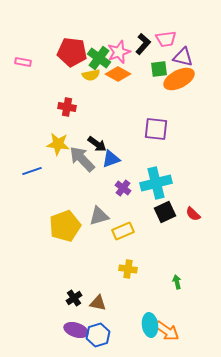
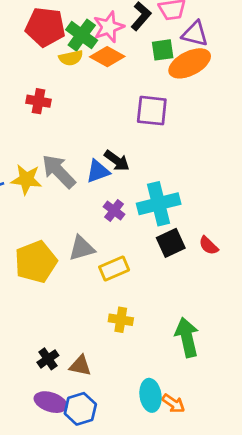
purple square: (156, 129) -> (152, 111), moved
yellow star: (58, 144) -> (26, 179), moved
black arrow: (97, 144) -> (117, 161), moved
green arrow: (177, 282) -> (187, 337), size x2.0
orange arrow: (167, 331) -> (173, 403), size x0.7

